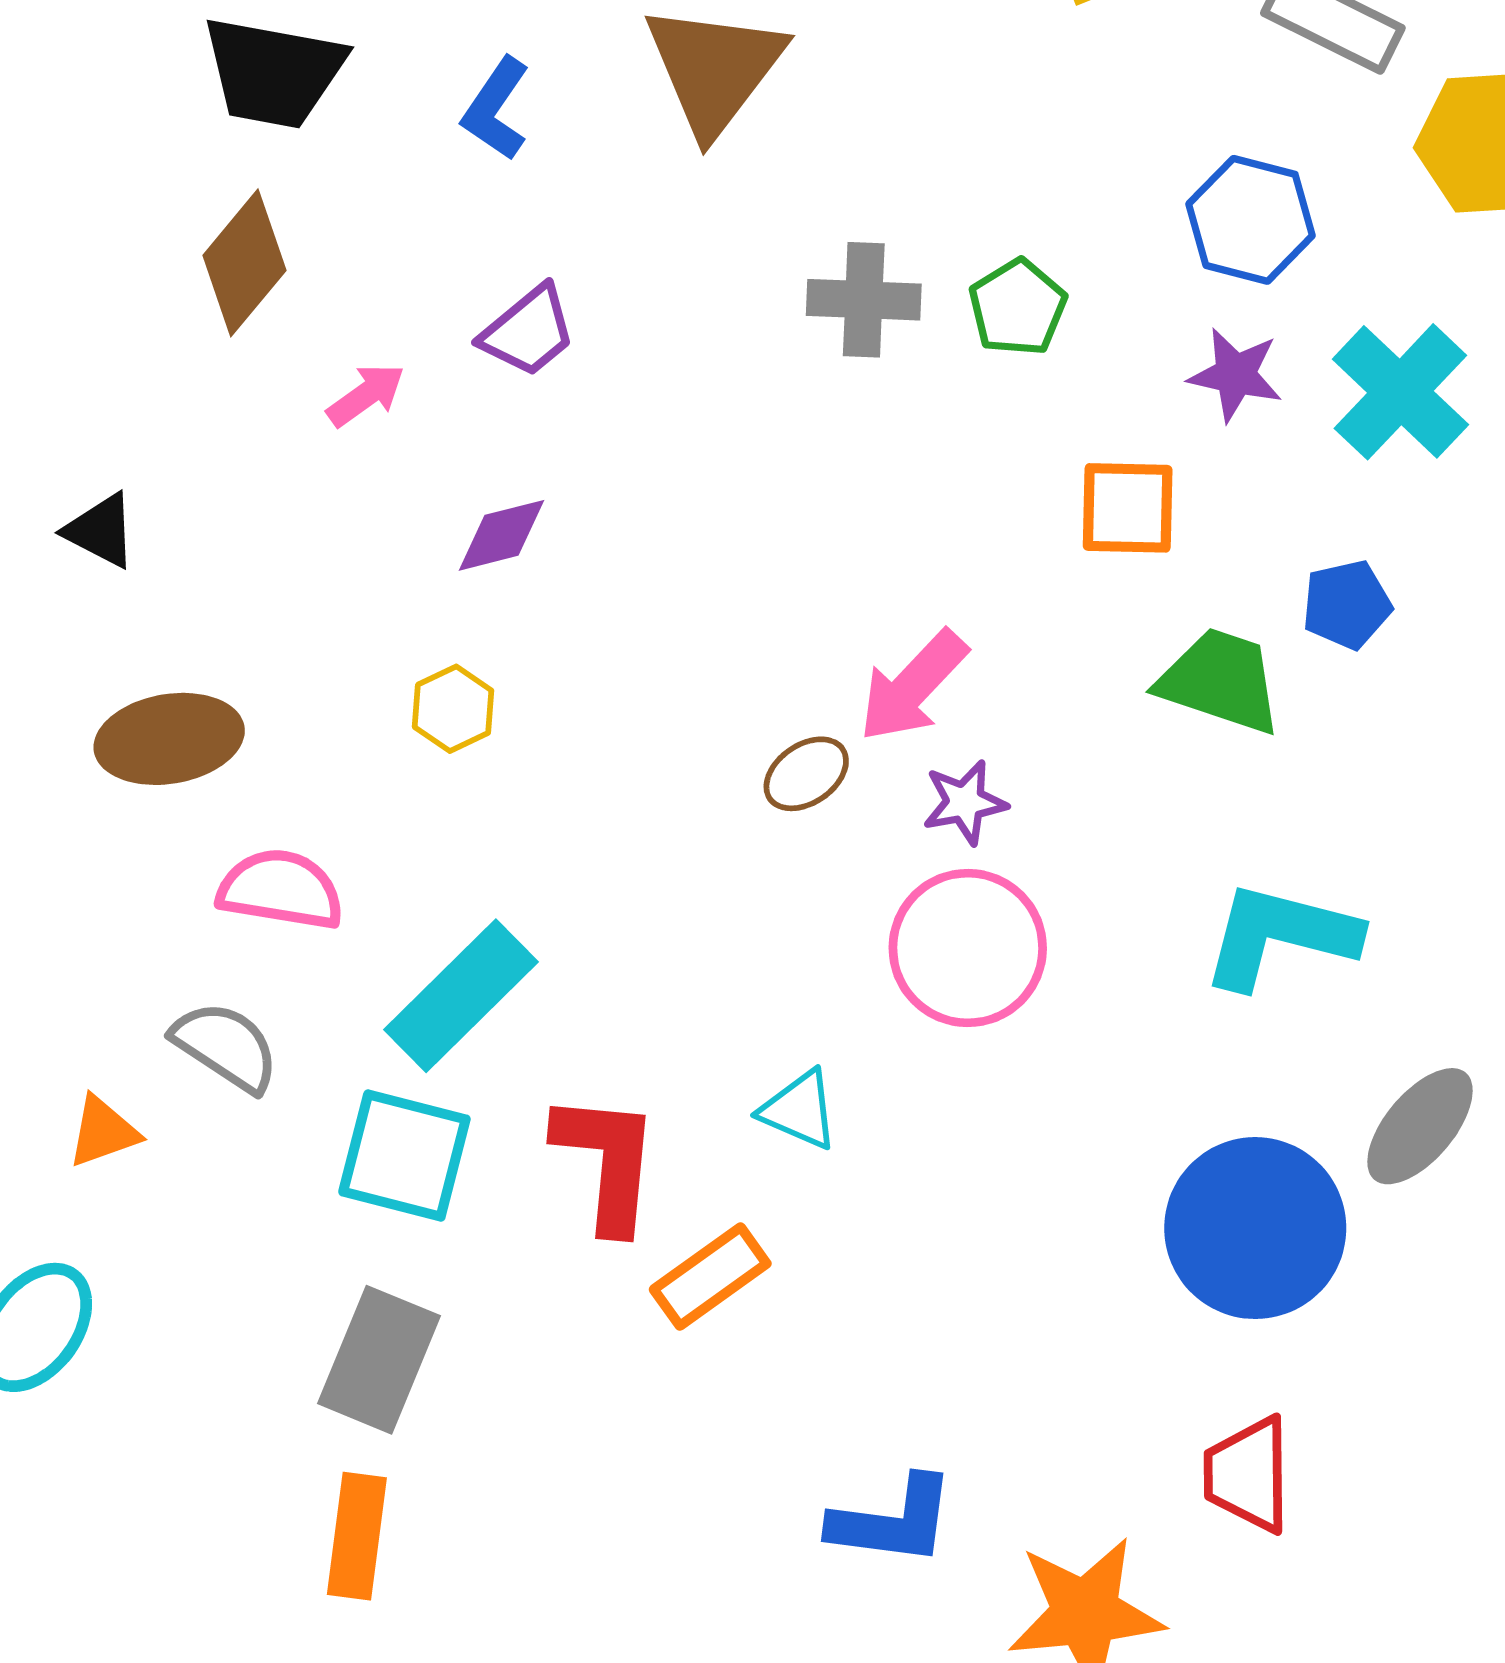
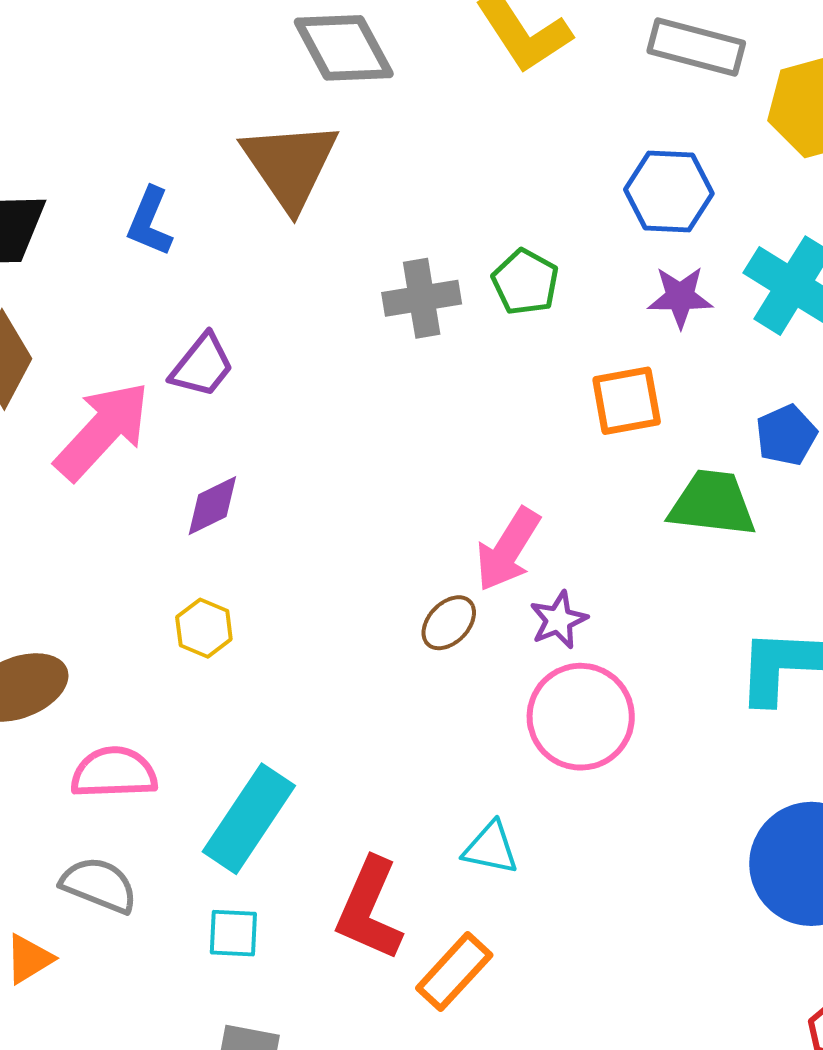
pink arrow: (366, 395) -> (102, 431), size x2.0
cyan square: (404, 1155) -> (233, 933), size x0.6
red L-shape: (607, 1162) -> (369, 909), turned -150

